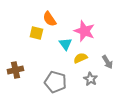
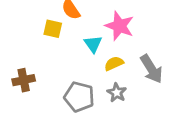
gray arrow: (107, 62) -> (151, 69), size x1.5
gray star: (90, 79) -> (117, 93), moved

